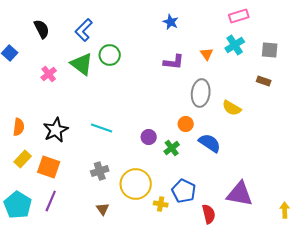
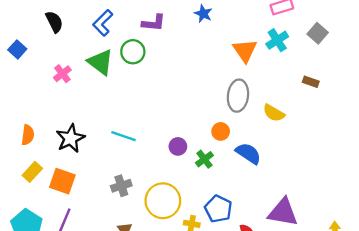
gray square: (270, 50) -> (318, 33), moved, turned 36
orange triangle: (207, 54) -> (245, 51), size x1.6
purple L-shape: (174, 62) -> (154, 23), moved

